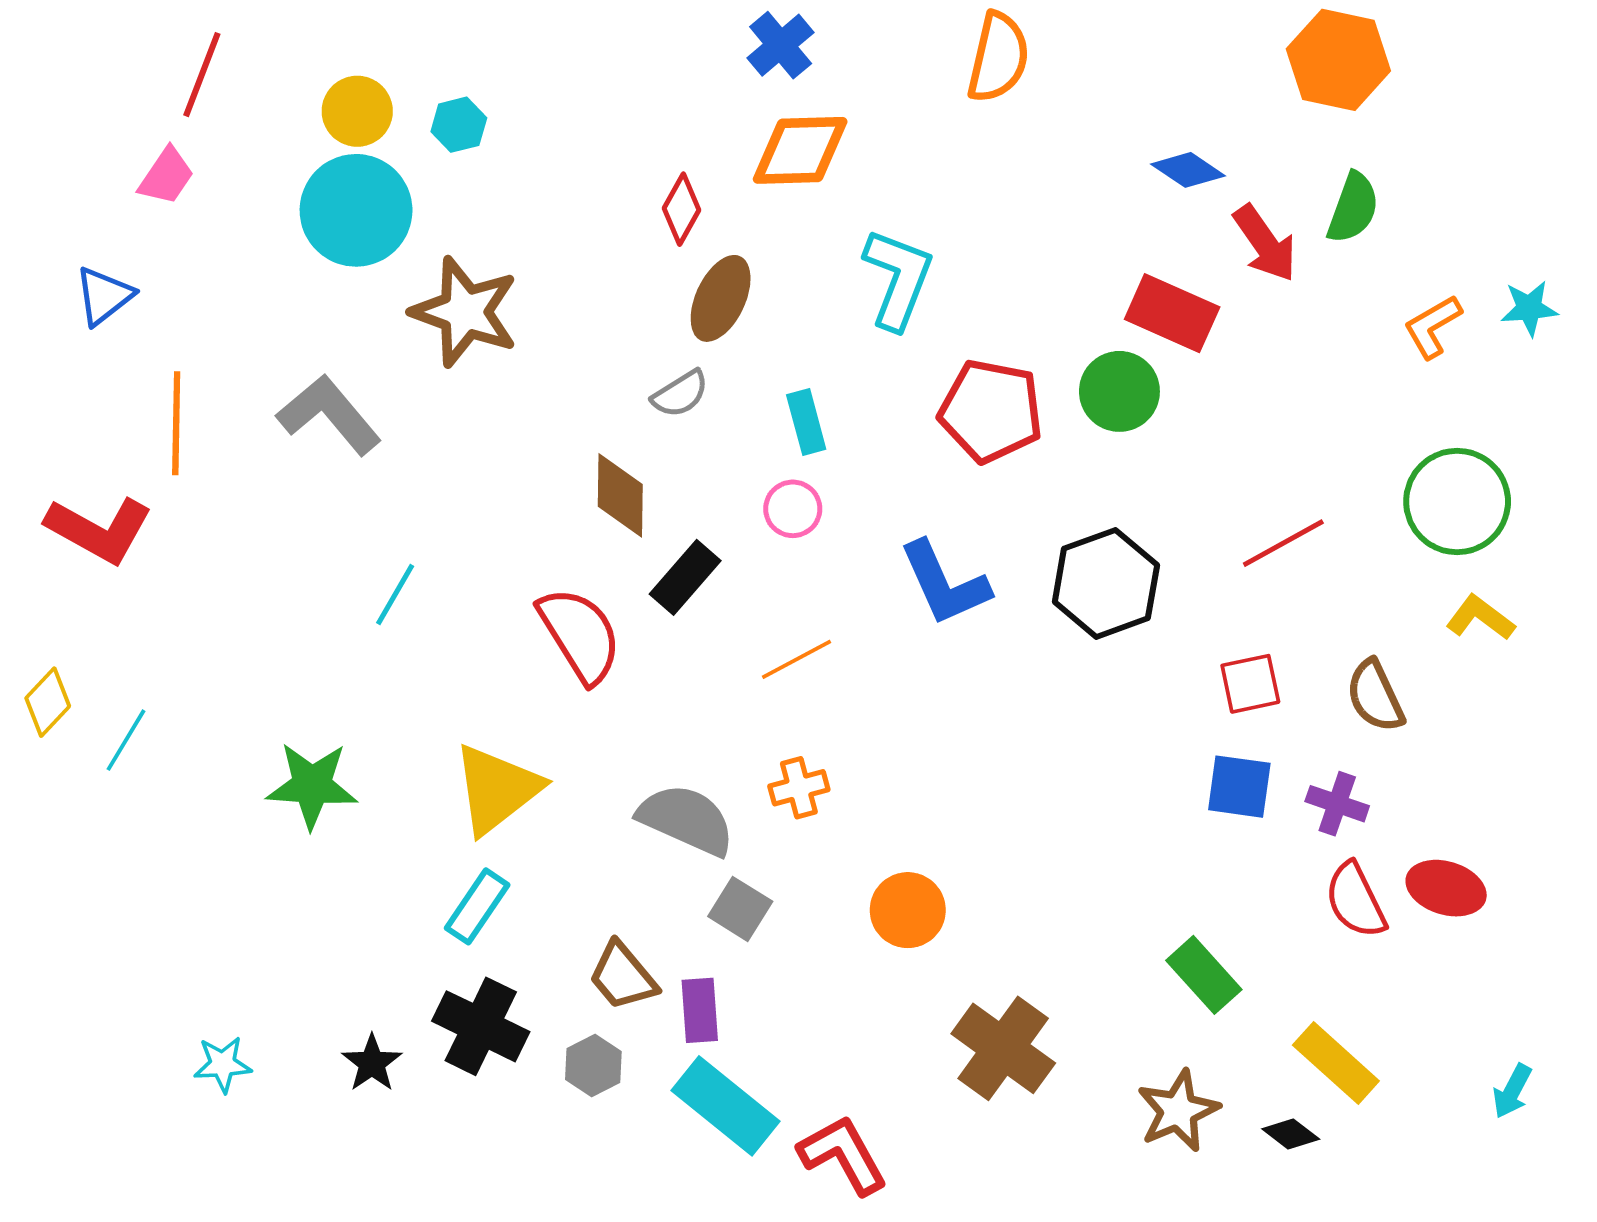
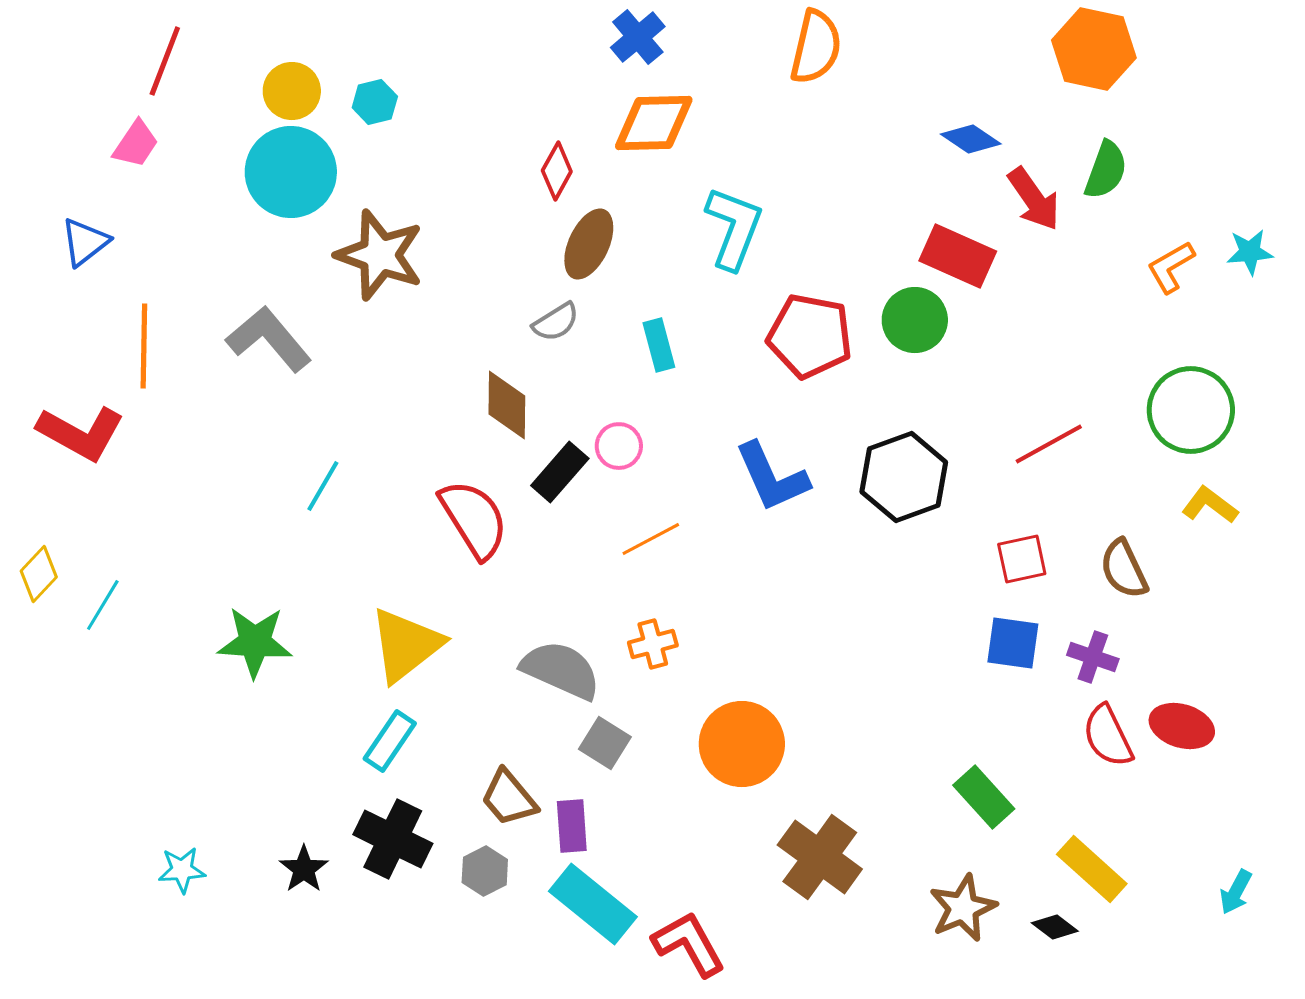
pink circle: (793, 509) -> (619, 446), moved
orange circle: (908, 910) -> (742, 744), size x1.4

